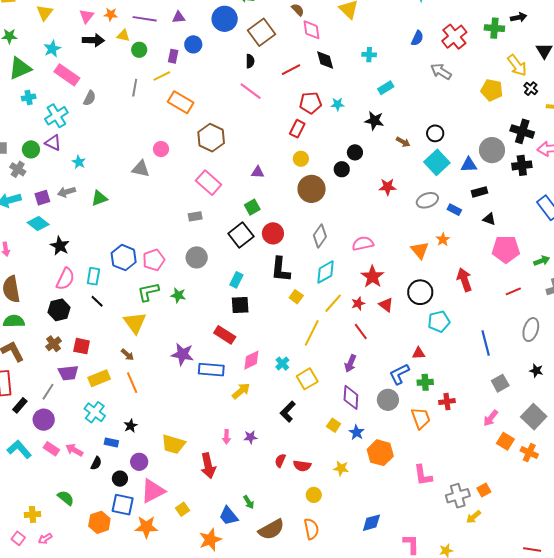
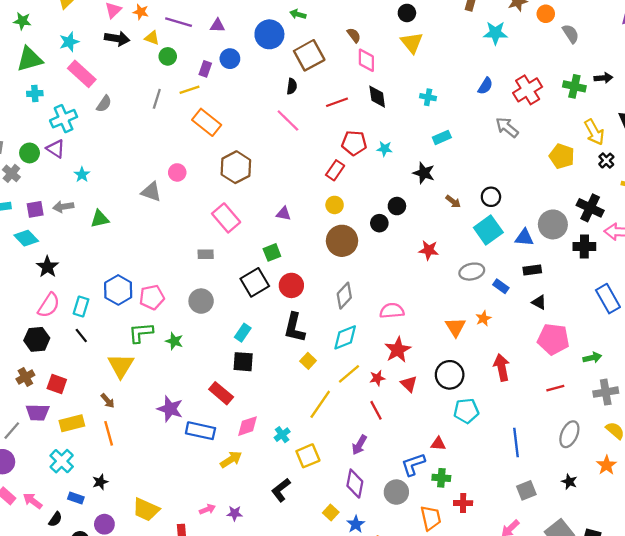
pink arrow: (226, 437) -> (207, 509), turned -120

